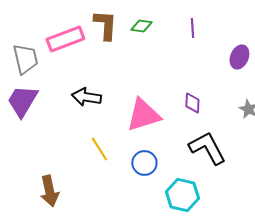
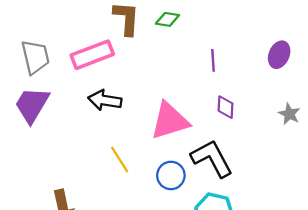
purple line: (192, 28) -> (213, 60), moved
pink rectangle: (65, 39) -> (92, 55), moved
black L-shape: (207, 148) -> (212, 158), moved

